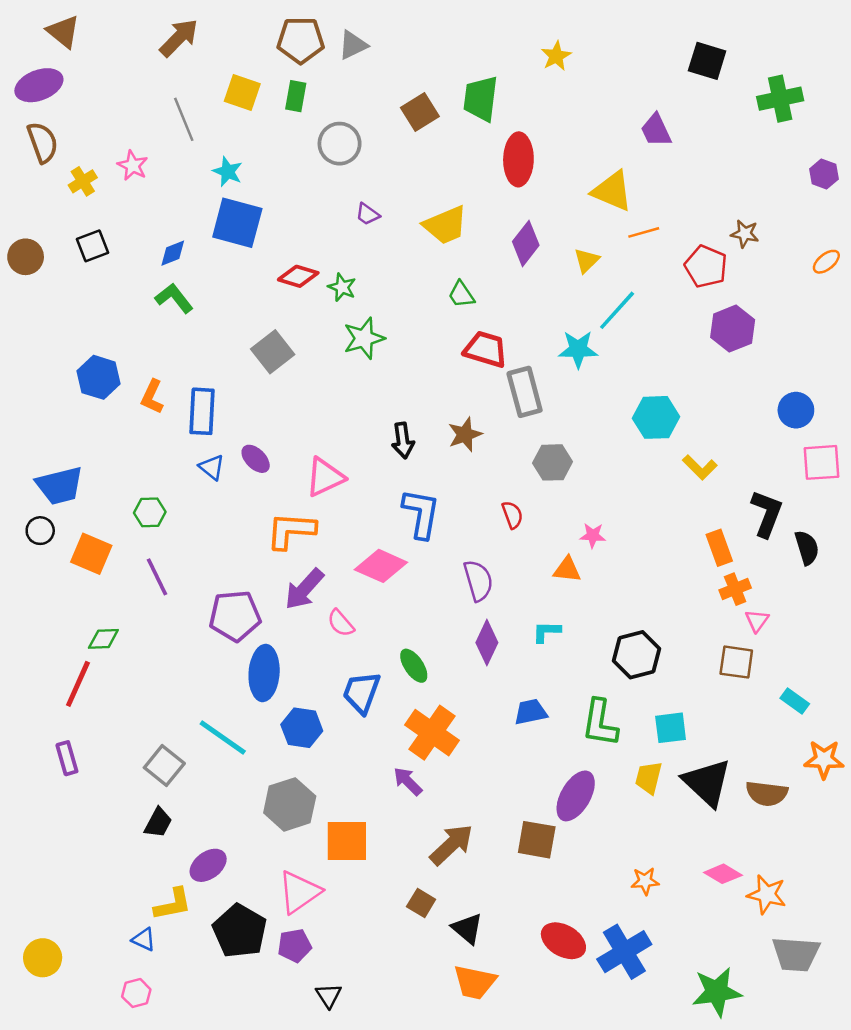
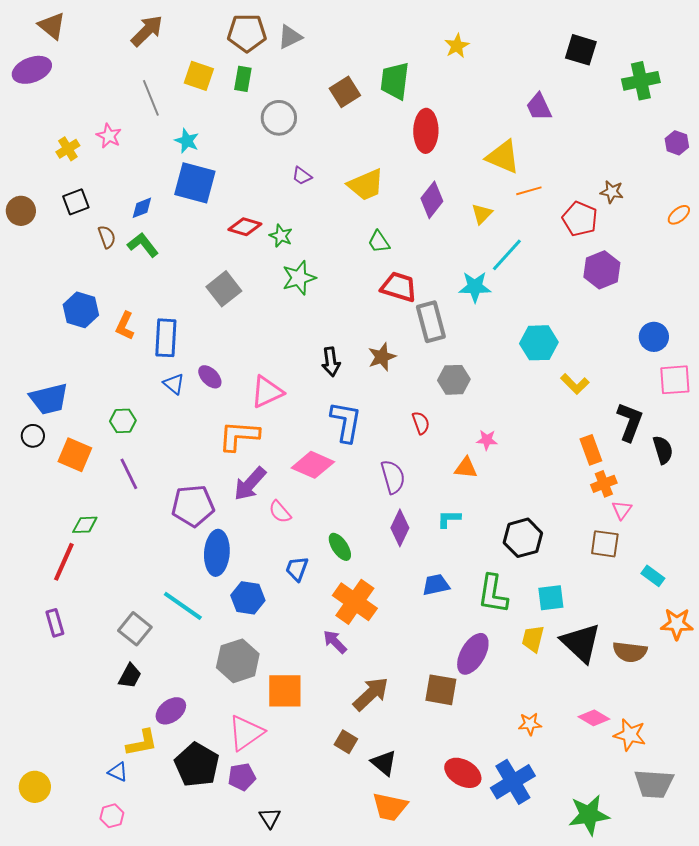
brown semicircle: (43, 142) -> (107, 237), moved, size x0.7
blue trapezoid: (361, 692) -> (297, 569), size x0.7

